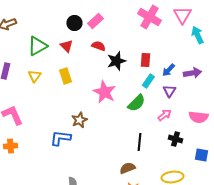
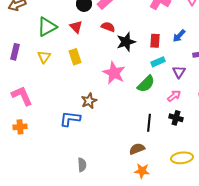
blue arrow: (168, 70) -> (179, 36), moved
cyan rectangle: (148, 81) -> (158, 62), turned 32
black cross: (175, 139) -> (176, 118), moved

